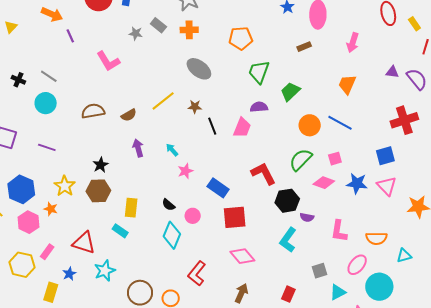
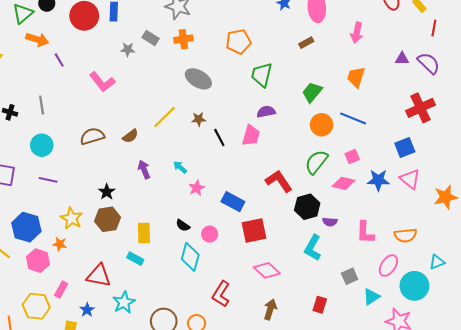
gray line: (49, 76) -> (42, 105), turned 54
green trapezoid: (290, 92) -> (312, 92), moved
cyan circle: (46, 103) -> (42, 145), moved
cyan triangle: (404, 256) -> (437, 262), moved

